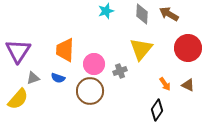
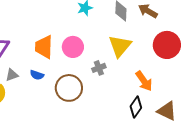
pink circle: (94, 64) -> (73, 47), moved
orange arrow: (165, 84) -> (144, 81), size x1.5
brown triangle: (188, 85) -> (167, 111), moved, size x1.5

